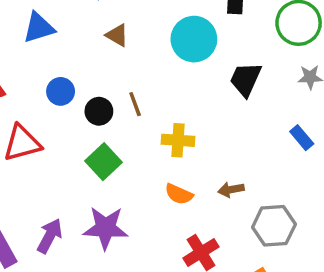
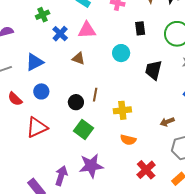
cyan circle: (194, 39) -> (121, 53), size x0.7
blue circle: (61, 91) -> (41, 91), moved
brown line: (135, 104) -> (95, 95), turned 40
brown arrow: (231, 190) -> (167, 122), moved

